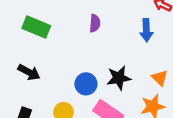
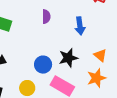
blue arrow: (146, 30) -> (80, 26), moved

